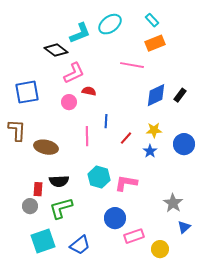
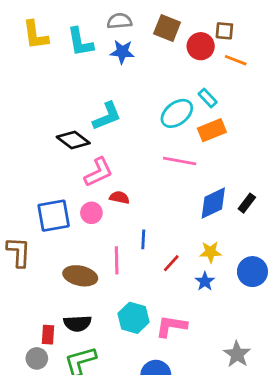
cyan ellipse: (110, 24) -> (177, 113), moved
blue square: (27, 92) -> (54, 216), moved
brown ellipse: (46, 147) -> (80, 276), moved

